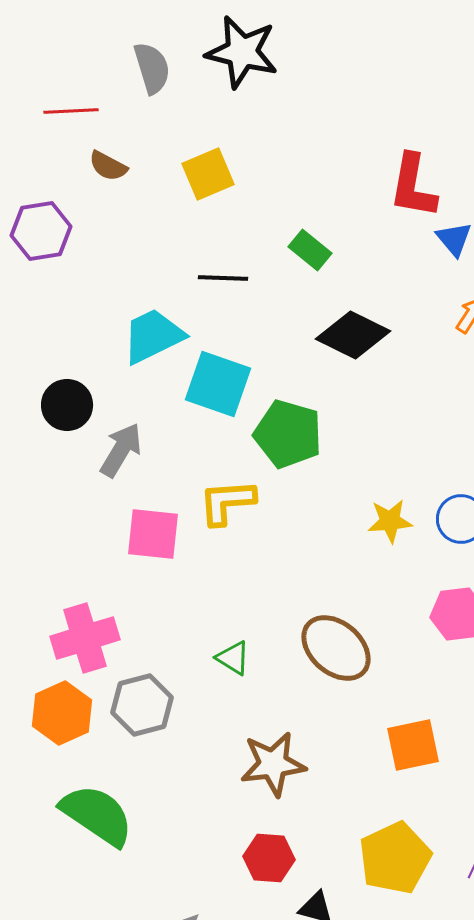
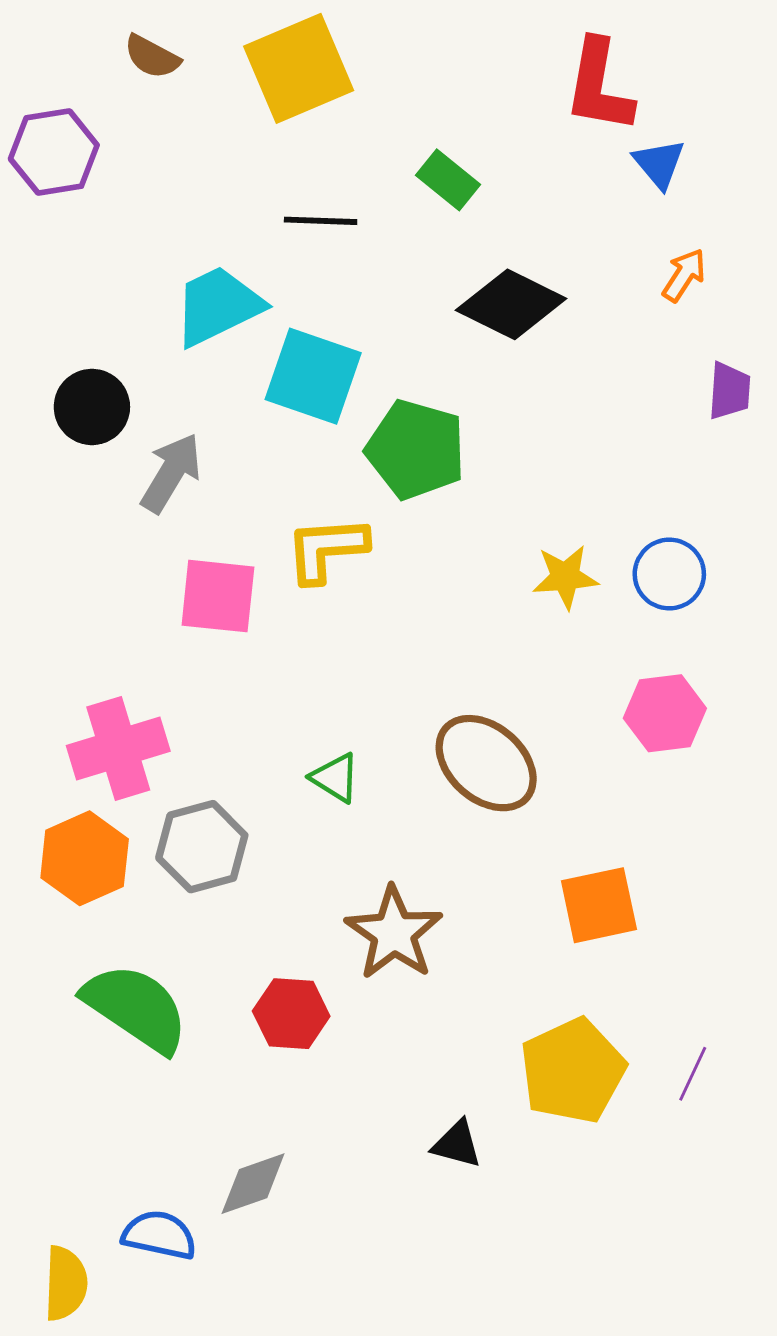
yellow square: (208, 174) -> (299, 68), size x1.4
brown star: (273, 764) -> (394, 933), turned -30
red hexagon: (269, 858) -> (291, 1014), moved

